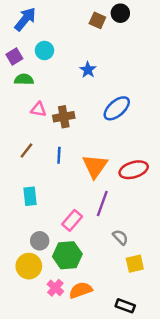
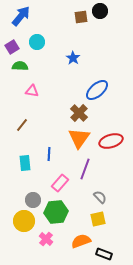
brown square: (97, 20) -> (81, 17), turned -32
brown cross: (64, 117) -> (79, 113), moved, turned -36
blue line: (59, 155) -> (49, 154), moved
yellow square: (135, 264) -> (98, 219), moved
orange semicircle: (81, 290) -> (81, 241), moved

